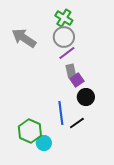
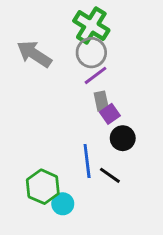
green cross: (64, 18) -> (91, 25), size x1.4
black line: (77, 123) -> (110, 175), turned 70

